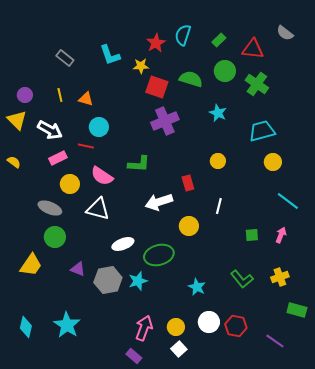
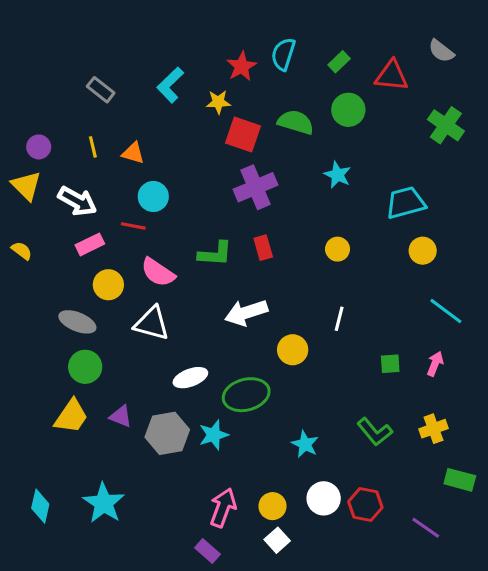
cyan L-shape: (110, 55) -> (170, 85), turned 65
green cross: (257, 84) -> (446, 125), moved
red rectangle: (188, 183) -> (263, 248), moved
yellow trapezoid: (31, 265) -> (71, 416), moved

